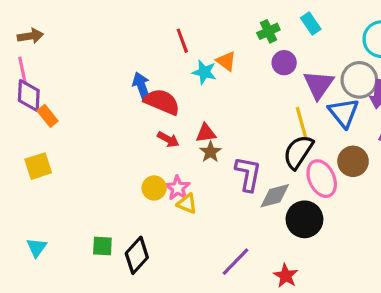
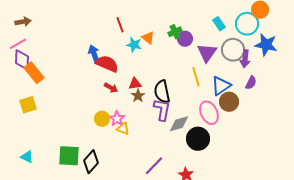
cyan rectangle: (311, 23) -> (219, 24), moved
green cross: (268, 31) -> (175, 32), moved
pink line: (23, 70) -> (18, 44), turned 72
blue triangle: (344, 113) -> (221, 86), moved, turned 35
orange rectangle: (48, 116) -> (34, 73), size x1.5
black semicircle: (298, 152) -> (162, 92), moved, turned -45
green square: (102, 246) -> (69, 156), size x1.6
cyan triangle: (37, 248) -> (27, 157), turned -40

